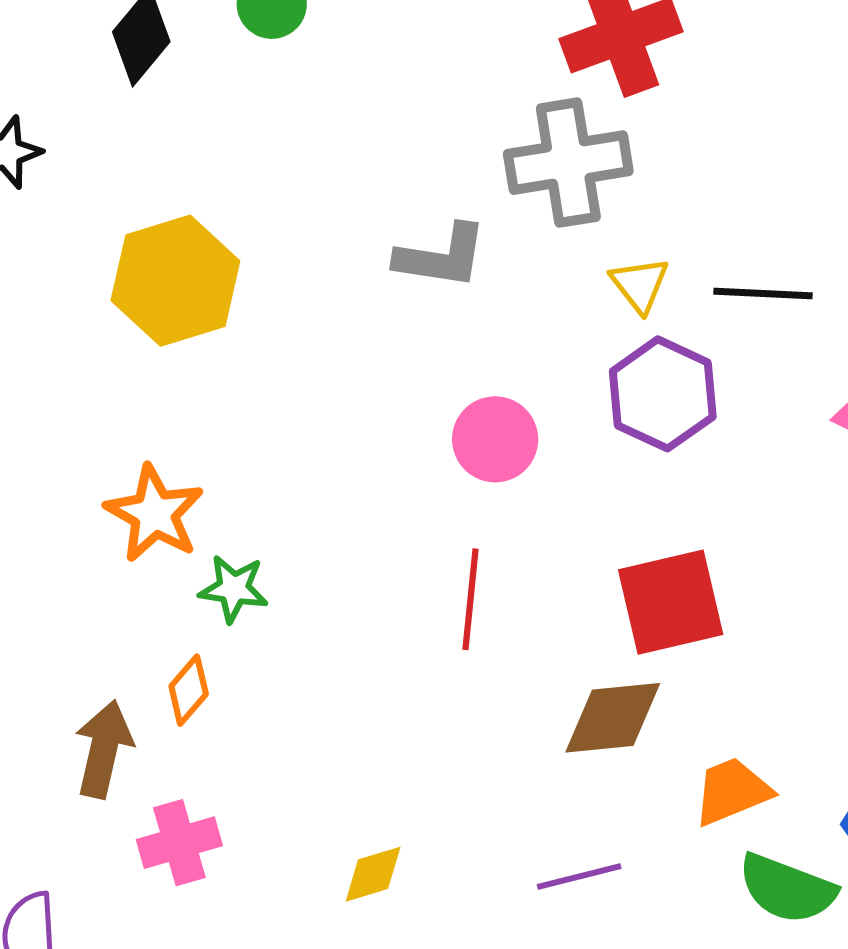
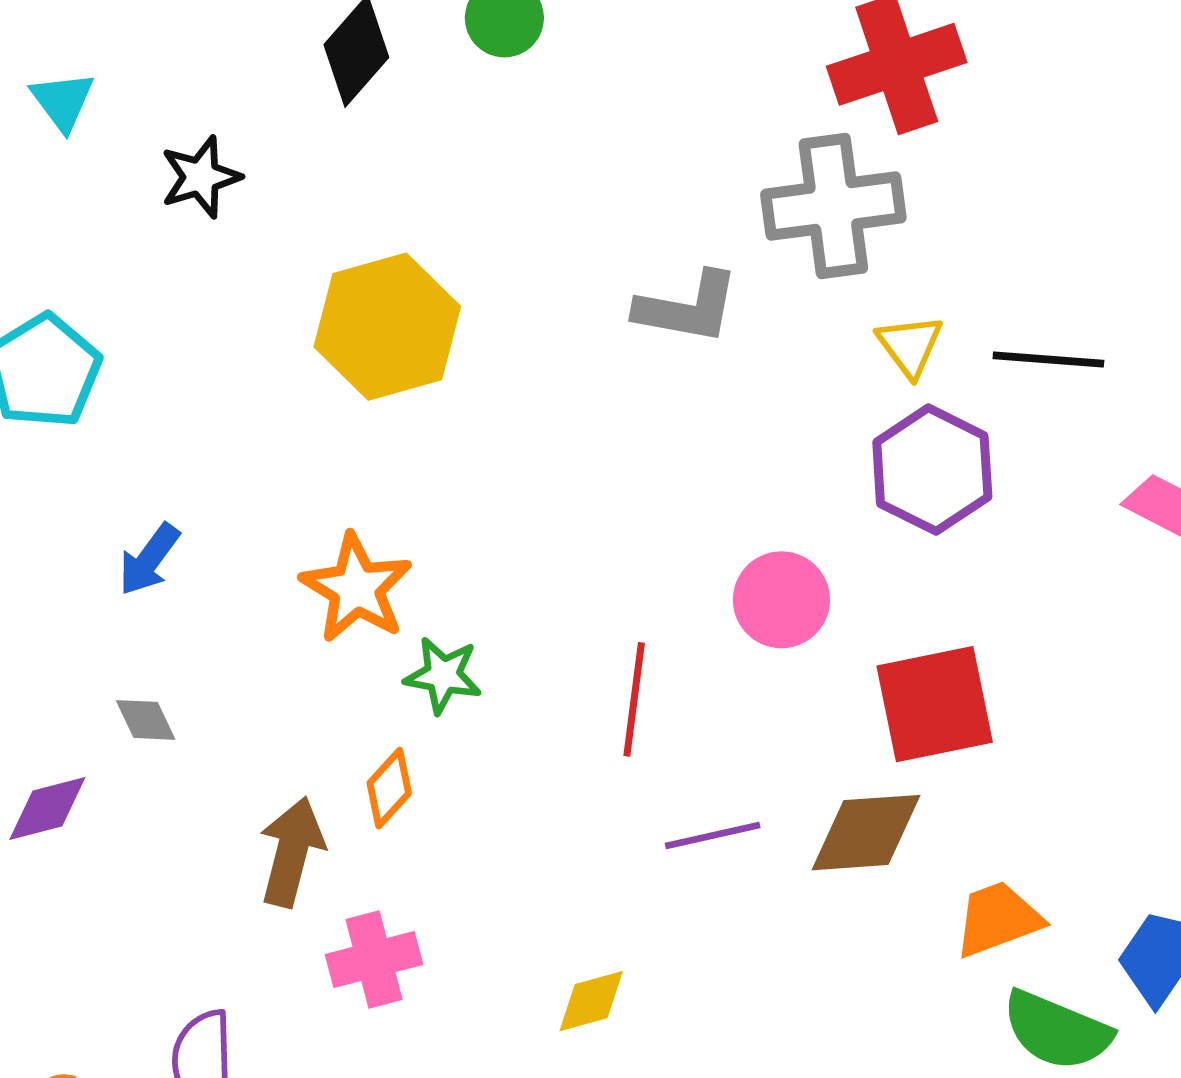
pink circle: (495, 439) -> (781, 600), moved
red line: (471, 599) -> (634, 699), moved
purple line: (579, 877) -> (713, 835), moved

